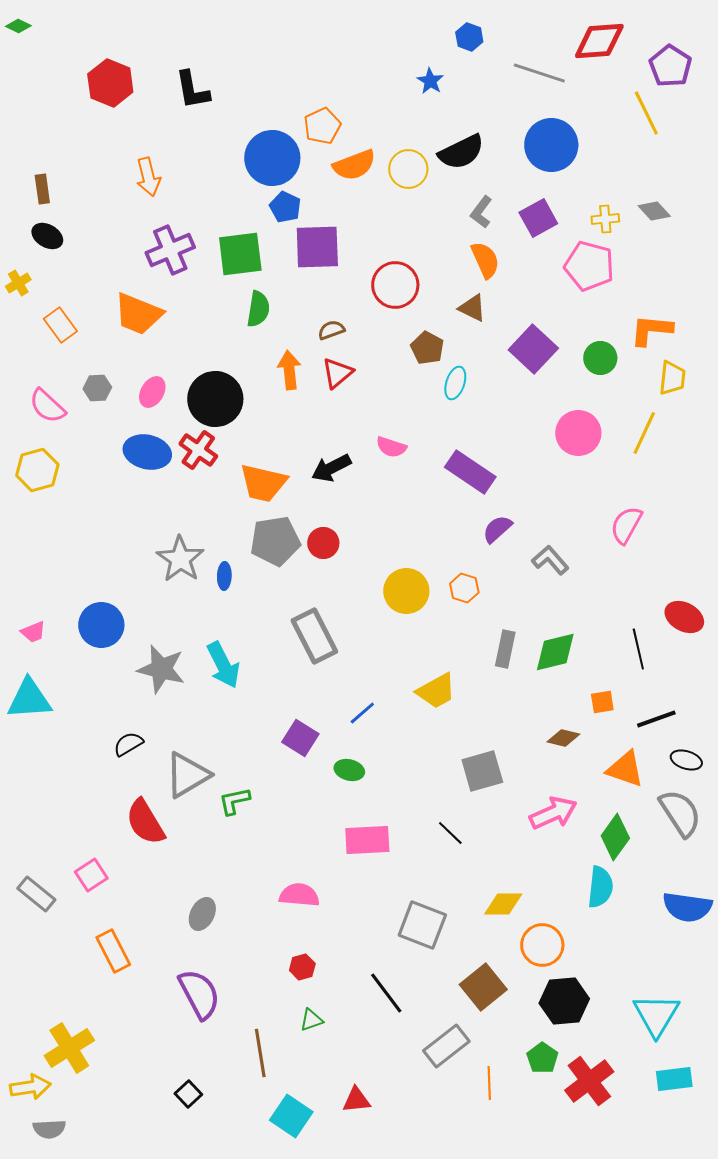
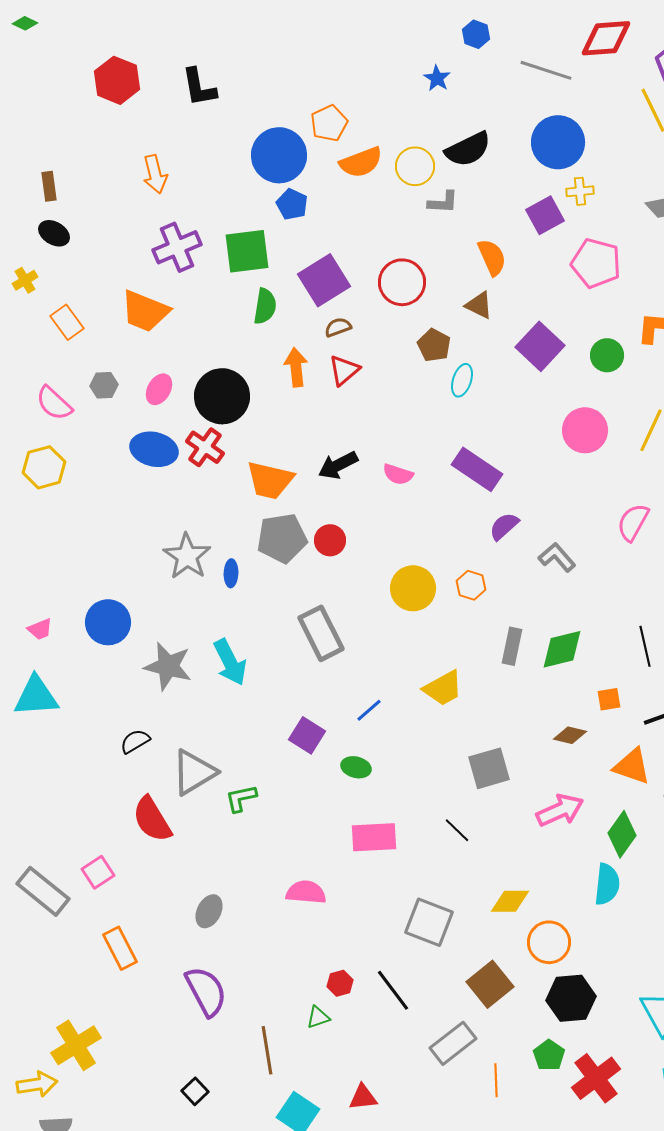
gray L-shape: (481, 212) -> (443, 202), moved, turned -124
yellow cross: (605, 219) -> (580, 191), moved
purple square: (317, 247) -> (324, 280), moved, turned -30
pink semicircle: (391, 447) -> (398, 474), moved
gray rectangle: (36, 894) -> (43, 891), size x1.4
red hexagon: (302, 967) -> (340, 983), moved

